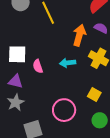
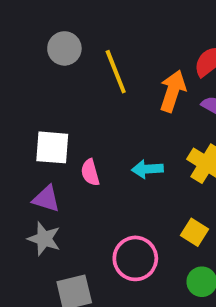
orange arrow: (79, 35) -> (173, 91), moved
gray star: (16, 102) -> (44, 239), turned -30

